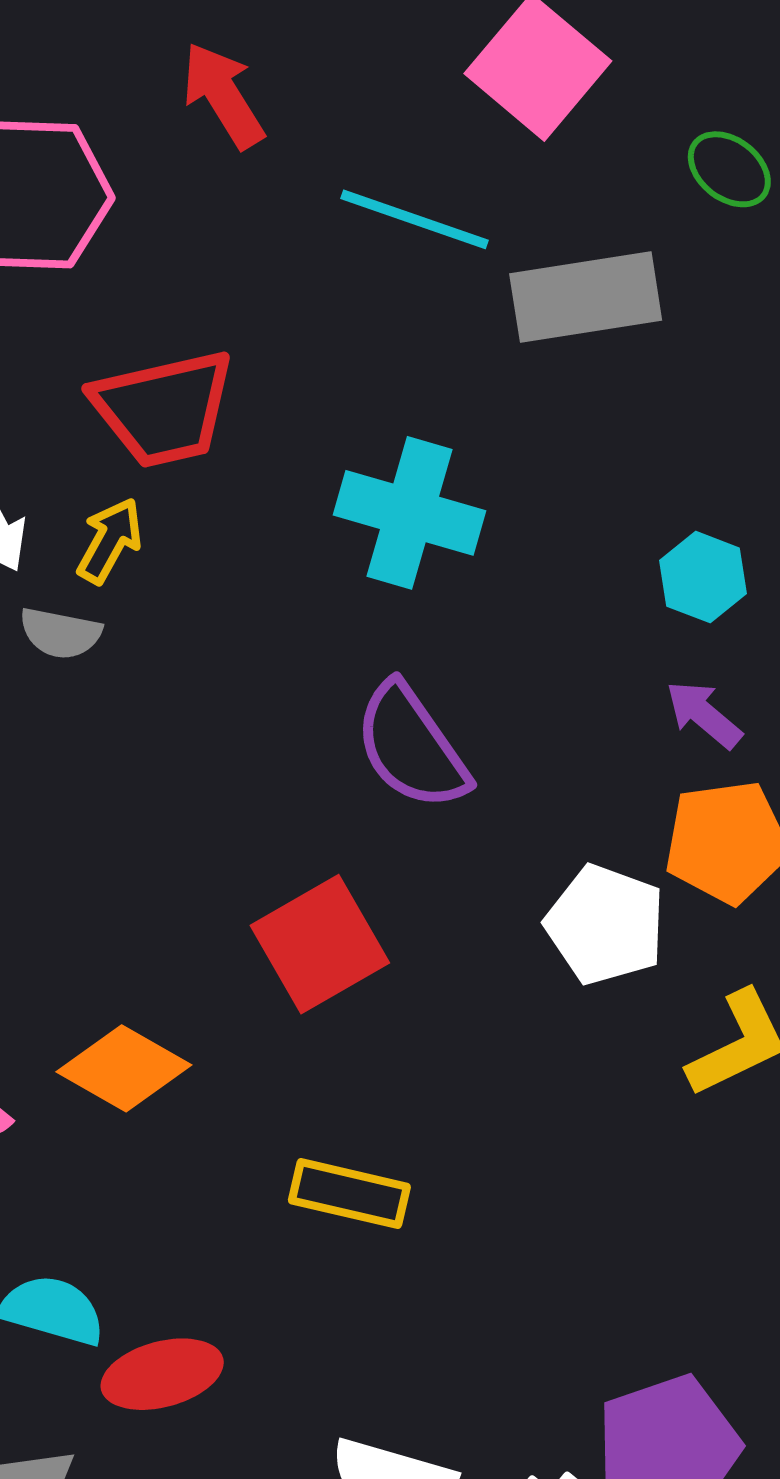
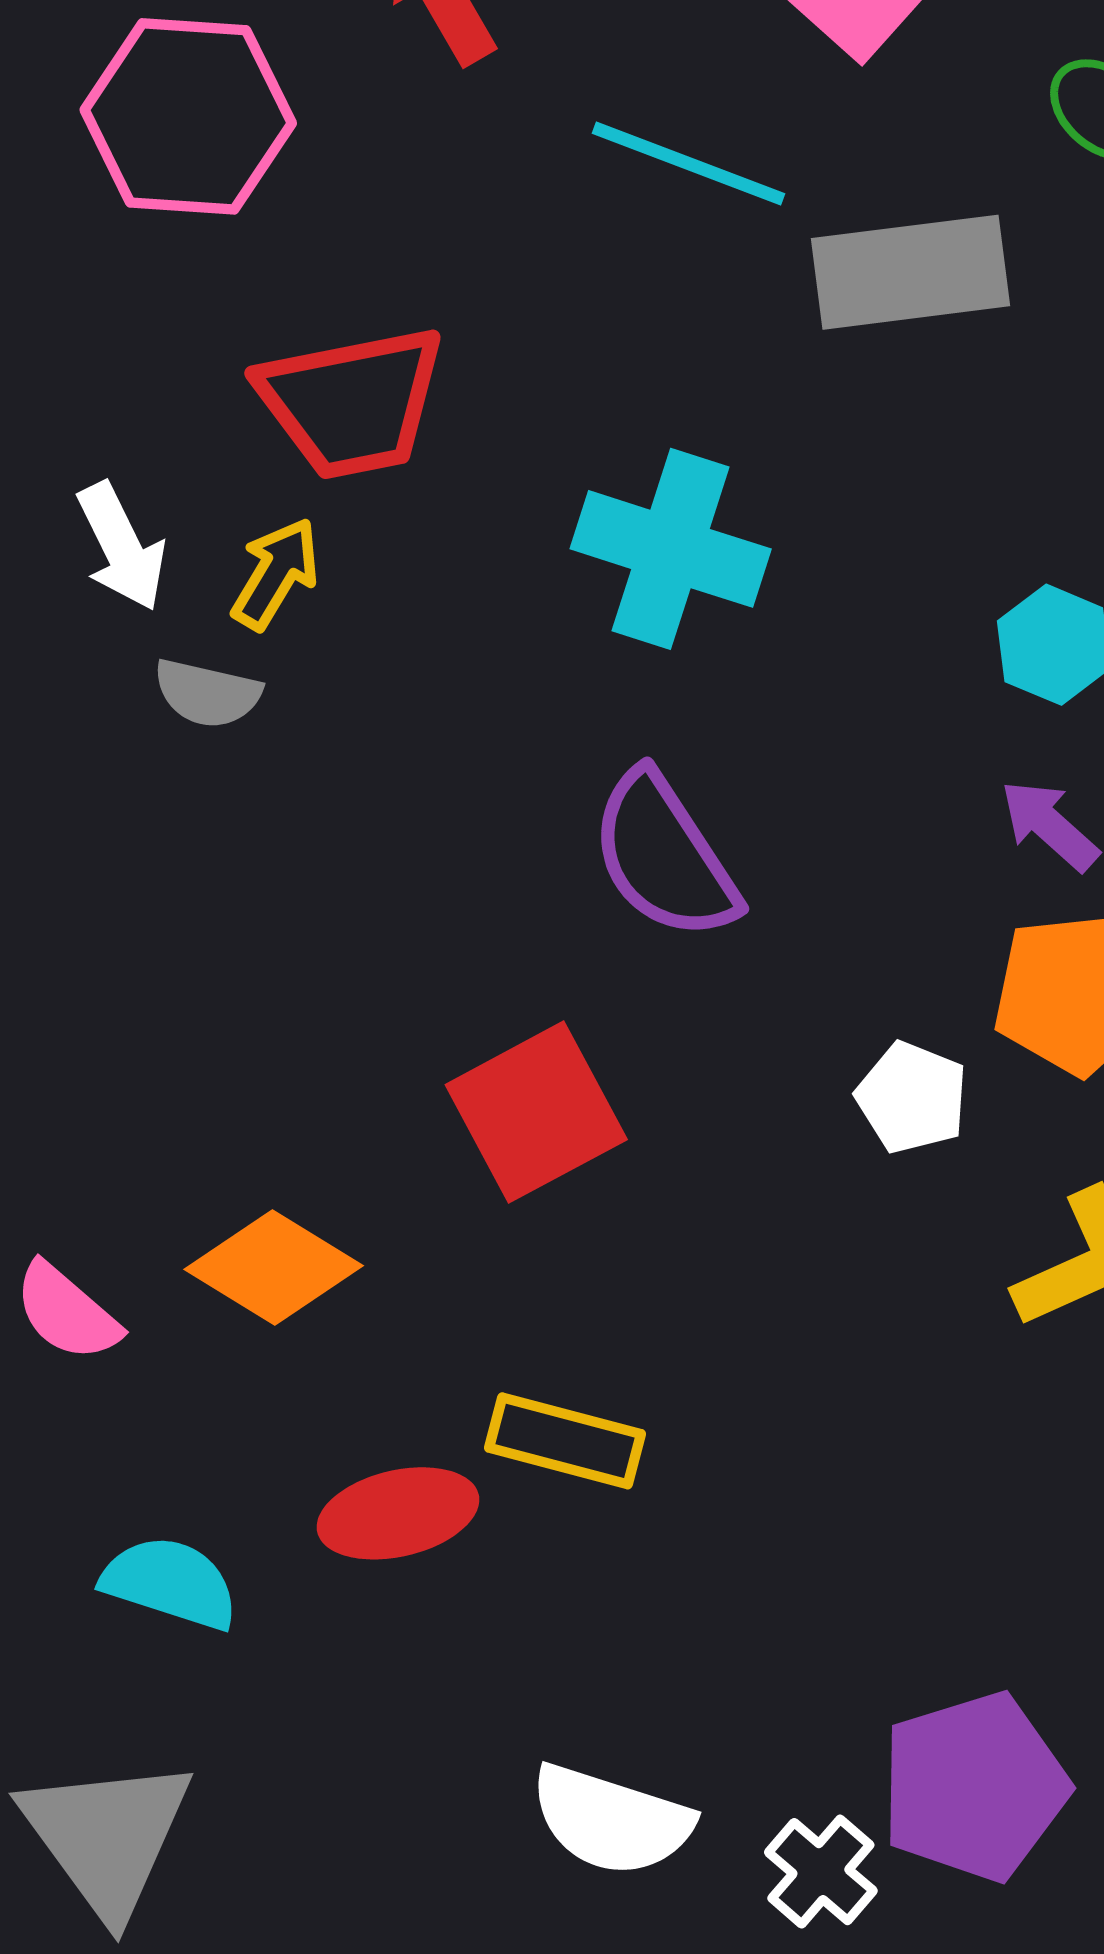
white pentagon: (605, 925) -> (912, 1098), size x0.7
red ellipse: (162, 1374) -> (398, 1513), moved

